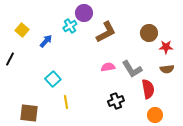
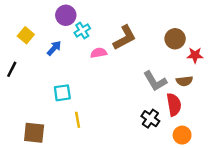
purple circle: (84, 13) -> (66, 15), moved
pink semicircle: (108, 67) -> (99, 53), moved
brown semicircle: (167, 69) -> (184, 81), moved
cyan square: (53, 79) -> (62, 93), turned 35
black cross: (116, 101) -> (150, 119), moved, turned -35

